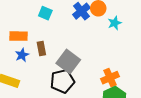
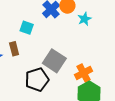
cyan square: (45, 13) -> (27, 28), moved
gray square: (68, 61) -> (54, 61), moved

